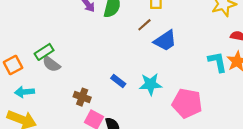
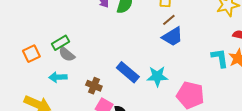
brown line: (144, 25) -> (169, 20), moved
blue rectangle: (118, 81) -> (128, 72), size x1.6
cyan arrow: (24, 92) -> (58, 77), moved

